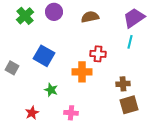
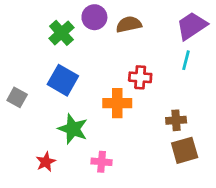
purple circle: (54, 12) -> (94, 17), moved
green cross: (25, 16) -> (61, 33), moved
green star: (51, 90) -> (73, 129), size x1.5

